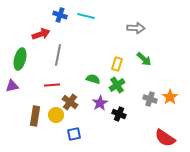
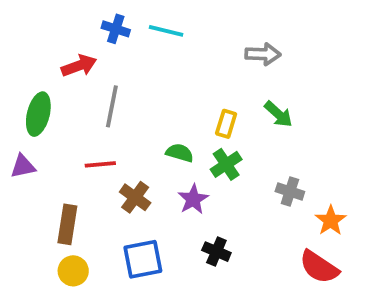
orange star: (170, 97) -> (331, 221), moved
black cross: (119, 114) -> (216, 252), moved
yellow circle: (56, 115) -> (73, 271), moved
blue square: (74, 134) -> (143, 259), size x1.5

